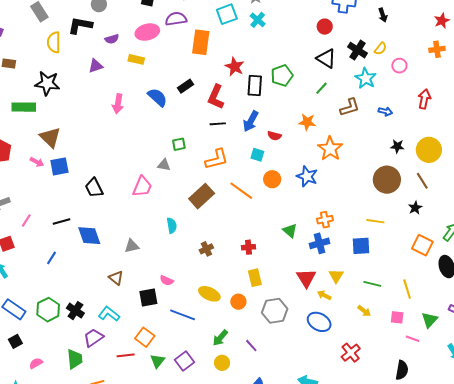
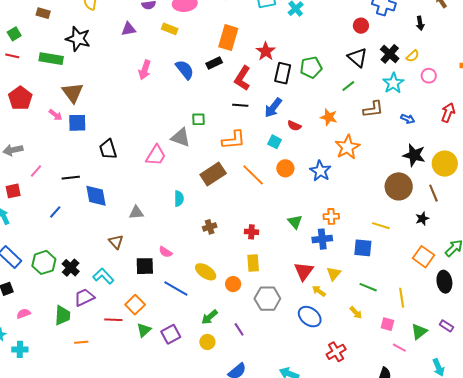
orange rectangle: (201, 42) -> (228, 38), moved
black star: (397, 146) -> (414, 155), size x1.6
gray triangle: (164, 165) -> (181, 138), size x1.5

